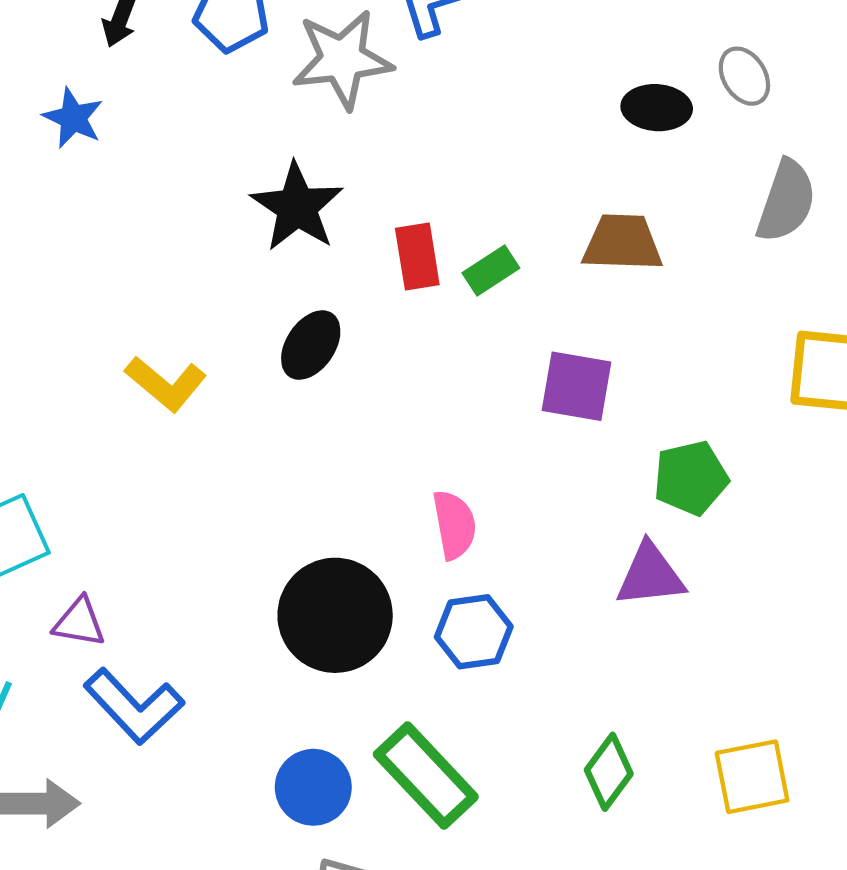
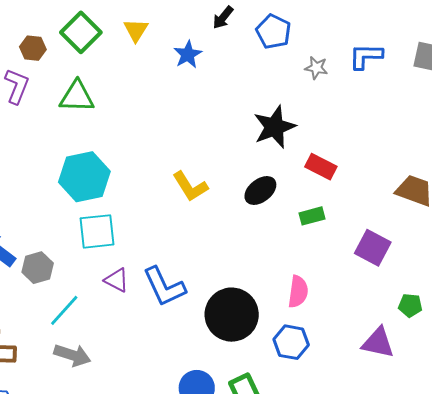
gray star: (342, 59) -> (316, 68), size x0.5
red rectangle: (417, 257) -> (321, 167), turned -72
green rectangle: (491, 271) -> (312, 216), moved
green pentagon: (691, 478) -> (410, 305), size x0.7
blue L-shape: (134, 706) -> (164, 287), moved

